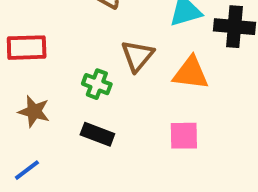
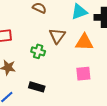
black rectangle: (97, 134) -> (37, 87), moved

